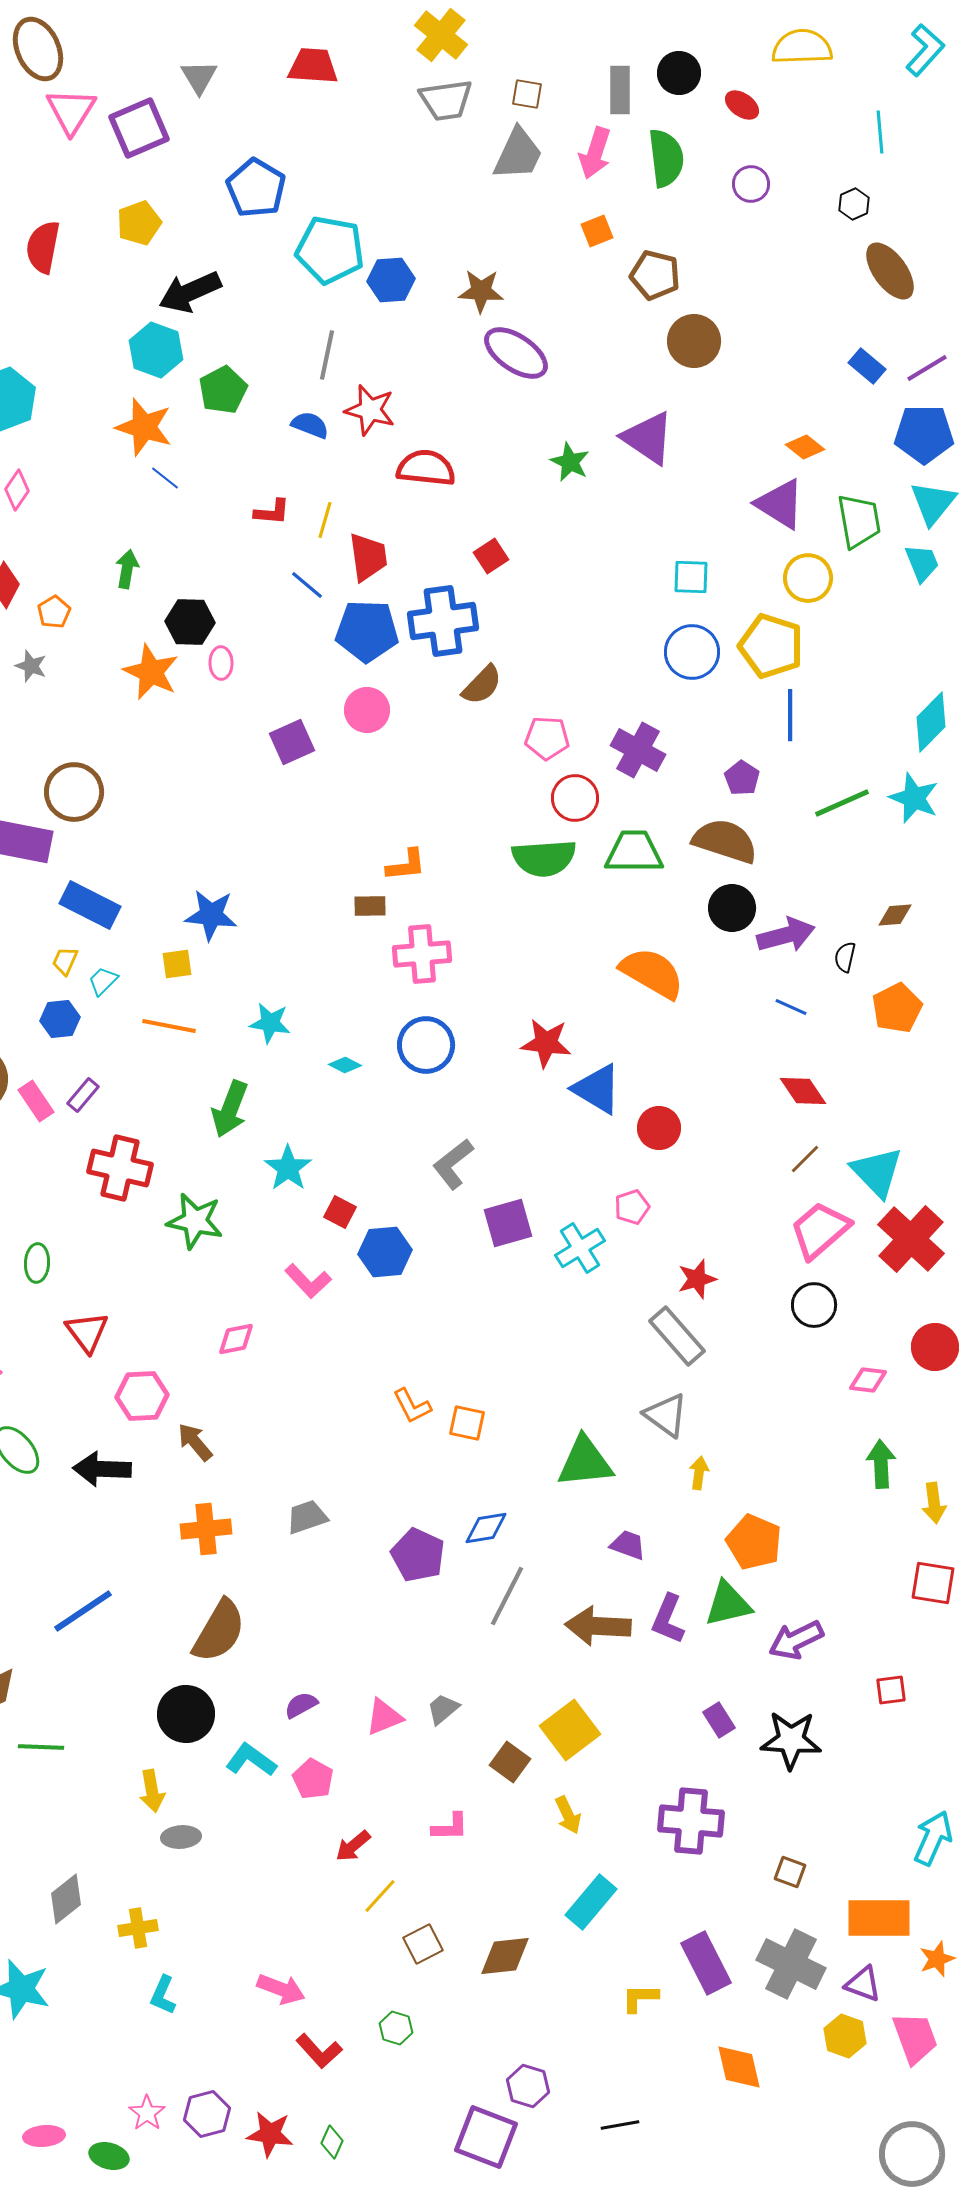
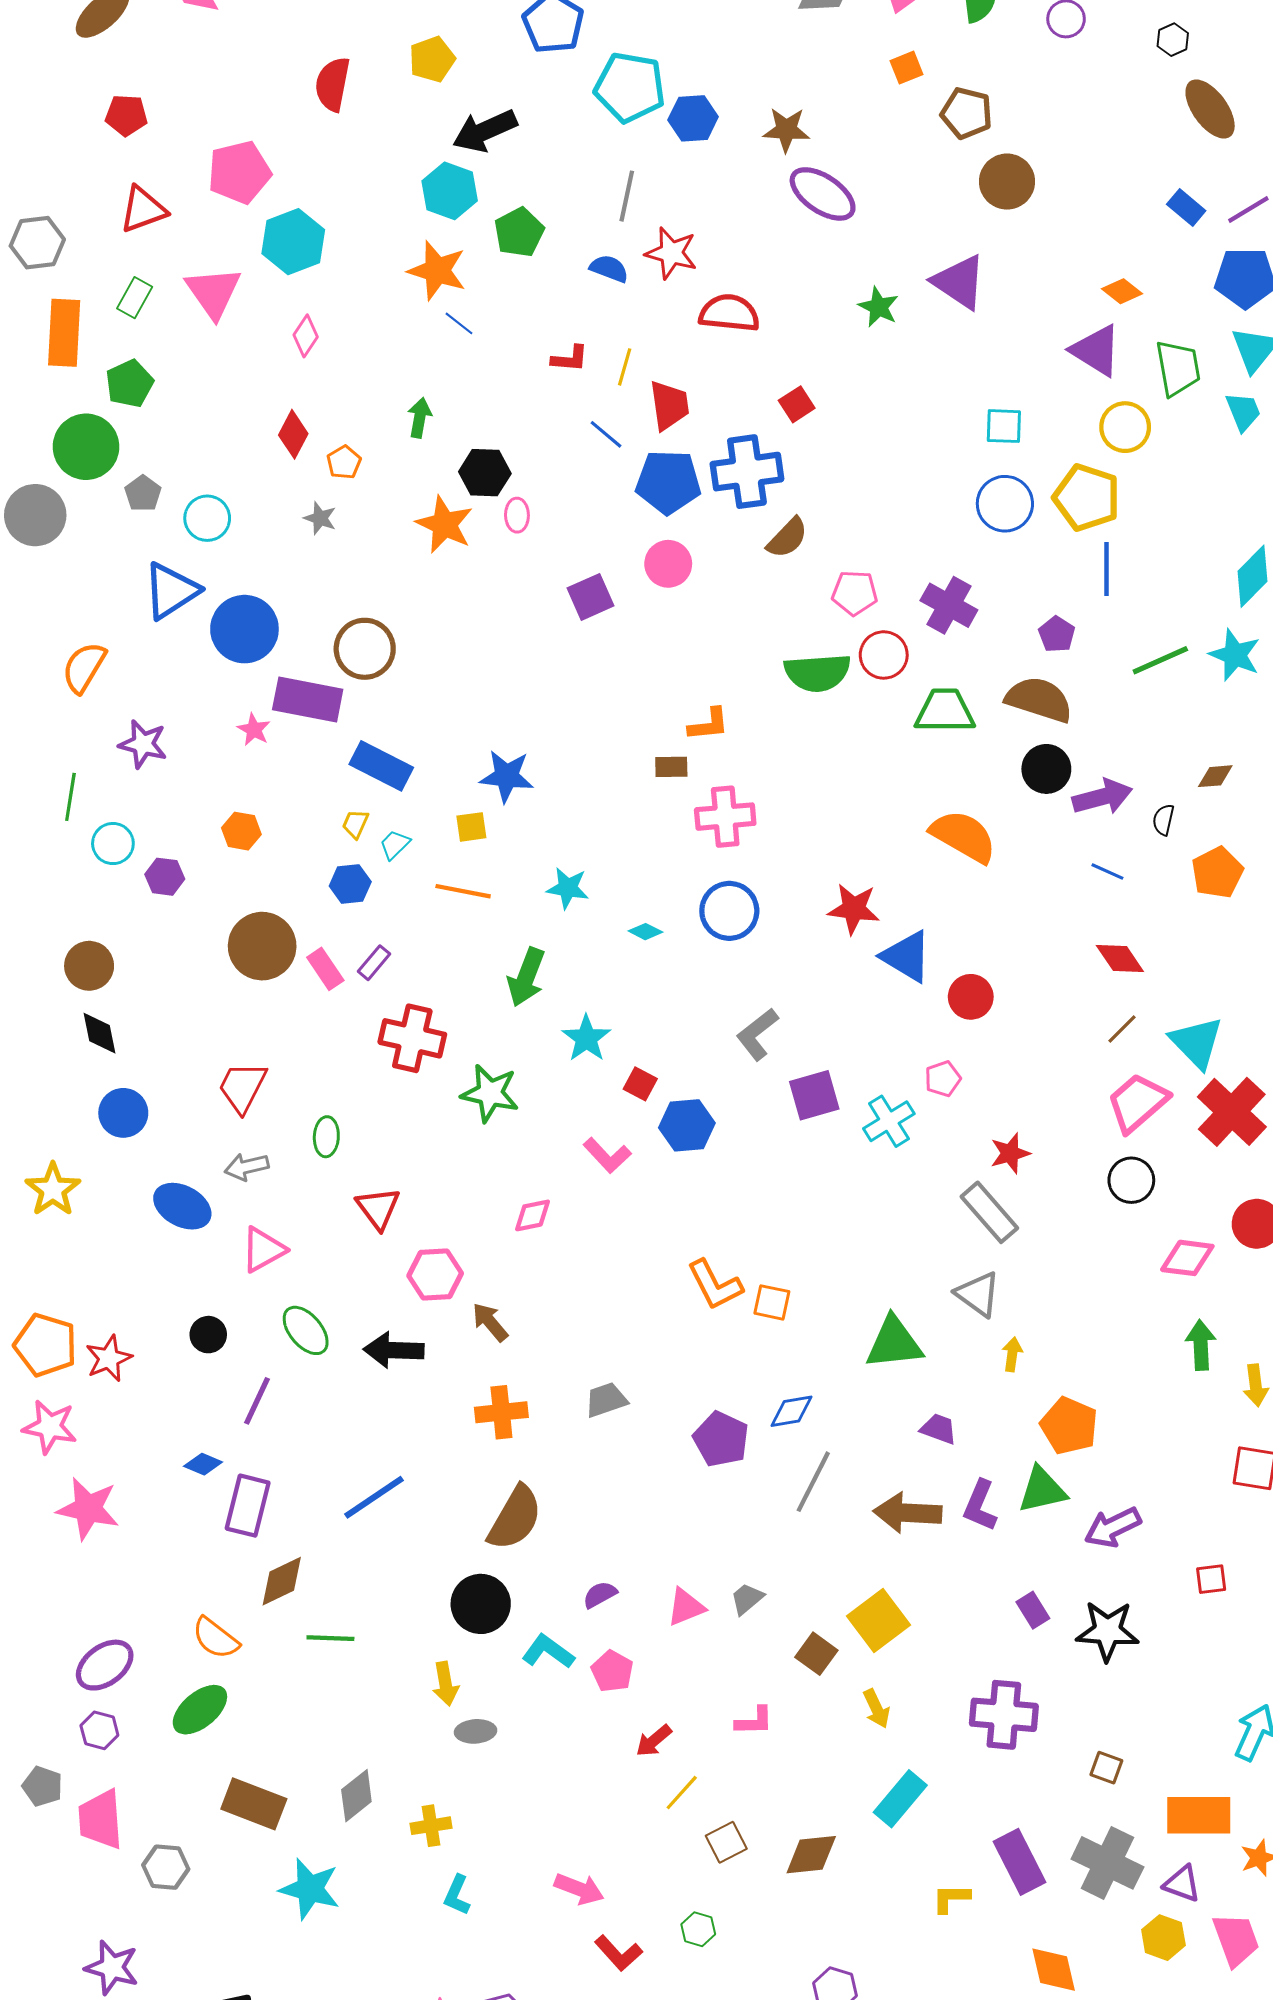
green semicircle: (544, 858) -> (817, 673), moved
pink diamond: (868, 1380) -> (1187, 1258), size x1.4
orange L-shape: (412, 1406) -> (715, 1285), size x1.4

